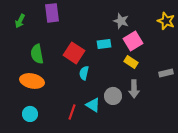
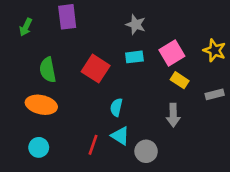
gray star: (121, 21) -> (136, 25), moved
yellow star: (166, 21) -> (215, 50), moved
yellow rectangle: (131, 62) -> (180, 80), moved
cyan semicircle: (84, 73) -> (116, 107), moved
gray circle: (113, 96) -> (146, 151), moved

